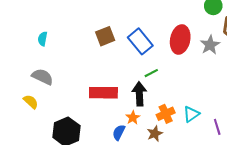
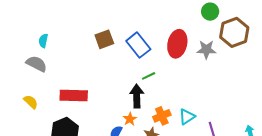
gray star: (210, 45) -> (206, 50), turned 30
gray semicircle: (42, 77) -> (36, 64), moved
red rectangle: (103, 93) -> (74, 95), moved

